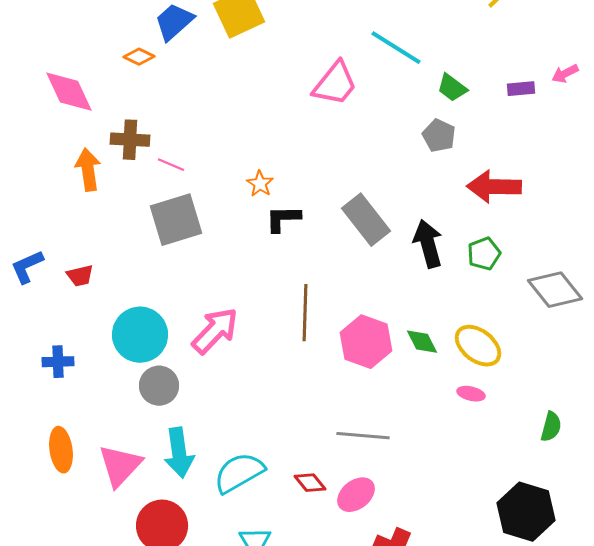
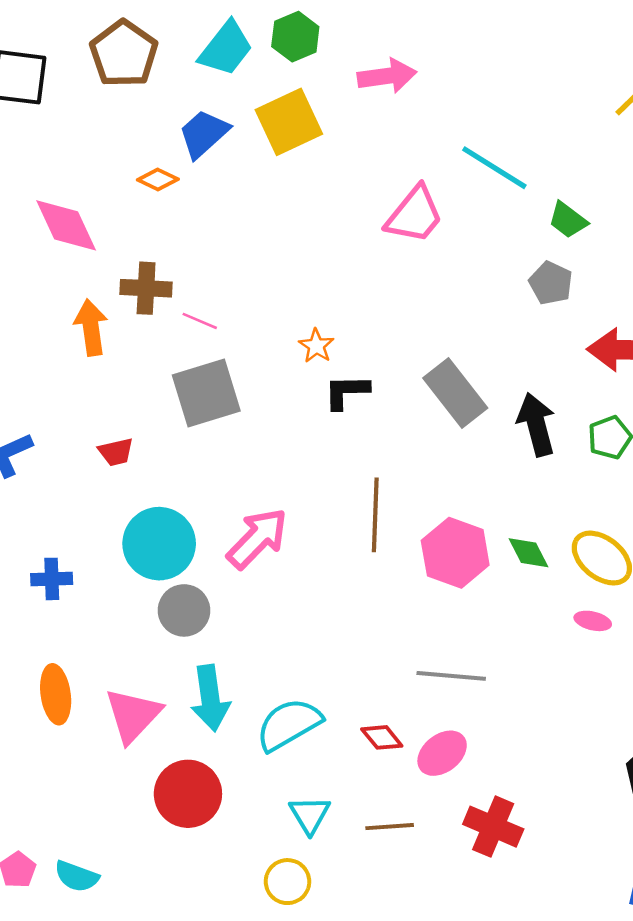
red trapezoid: (80, 276) -> (116, 452), moved

